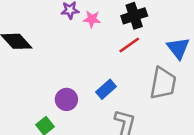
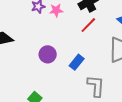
purple circle: (66, 99) -> (48, 54), moved

